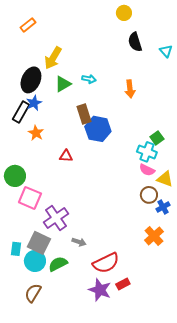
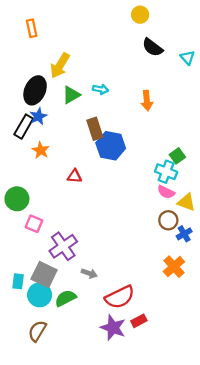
orange rectangle: (28, 25) -> (32, 28), turned -63
black semicircle: (135, 42) -> (152, 47), turned -36
pink square: (30, 198) -> (34, 224), size x0.7

